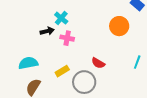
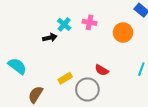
pink cross: (67, 38) -> (89, 22), moved
cyan semicircle: (28, 63) -> (17, 66), moved, turned 48

